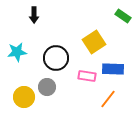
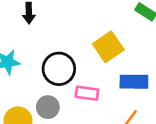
pink rectangle: (87, 76) -> (87, 93), moved

